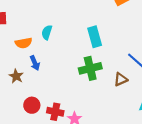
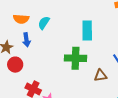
cyan semicircle: (47, 32) -> (44, 23), moved
red circle: (32, 105) -> (15, 65), moved

